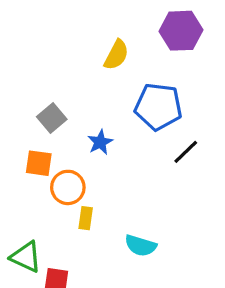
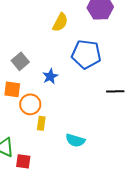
black line: (186, 152) -> (115, 91), moved, turned 42

